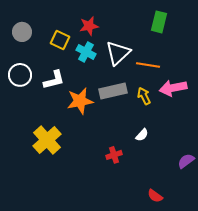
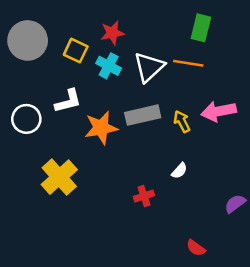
gray circle: (22, 32) -> (28, 40), size x1.6
orange line: (148, 65) -> (188, 63), moved
white circle: (20, 75) -> (26, 119), moved

